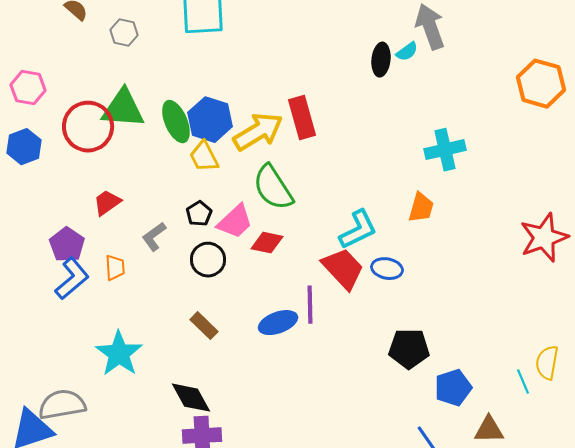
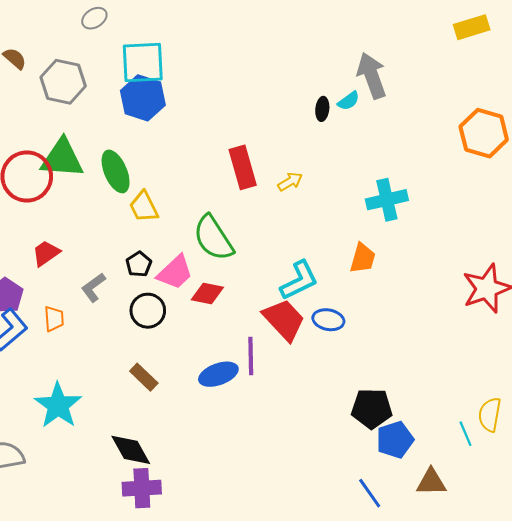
gray hexagon: (124, 33) -> (63, 82), size x1.6
black ellipse: (381, 60) -> (322, 109), size x0.7
blue hexagon: (210, 120) -> (143, 98), moved
yellow arrow: (258, 132) -> (290, 182), moved, size x0.5
black pentagon: (409, 349) -> (372, 408), moved

